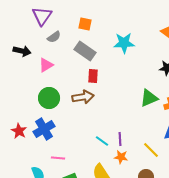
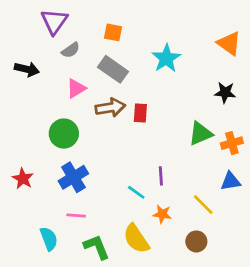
cyan star: (124, 43) -> (166, 58), turned -30
pink triangle: (46, 65) -> (76, 88), moved
red rectangle: (93, 76) -> (140, 113), moved
brown arrow: (83, 97) -> (110, 108), moved
blue cross: (44, 129) -> (73, 177), moved
purple line: (120, 139) -> (161, 176), moved

